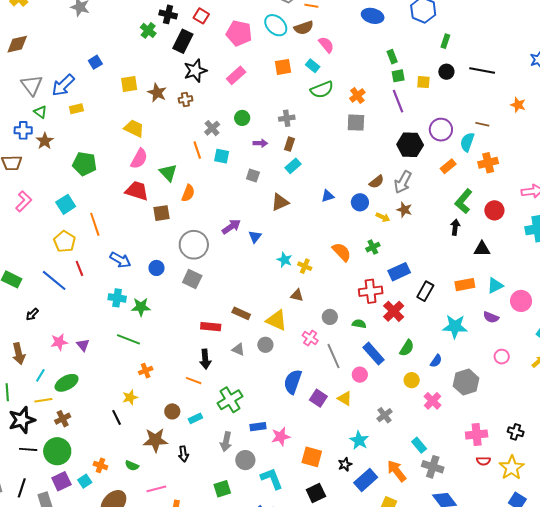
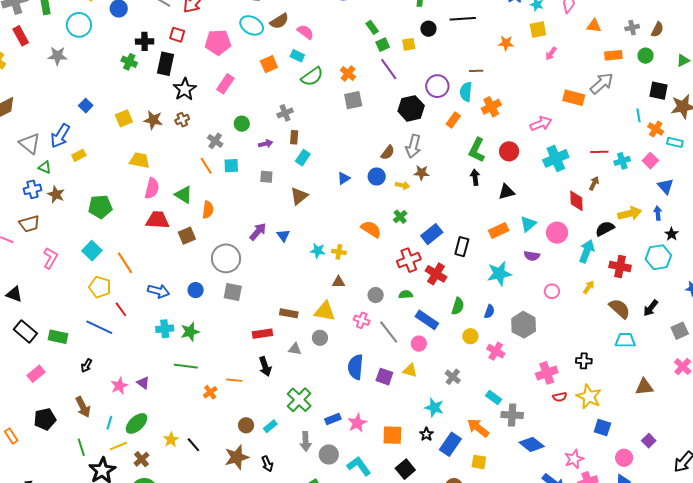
orange line: (194, 381) -> (234, 380), moved
yellow star: (130, 397) -> (171, 440), moved

